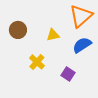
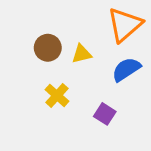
brown circle: (18, 30) -> (48, 48), moved

